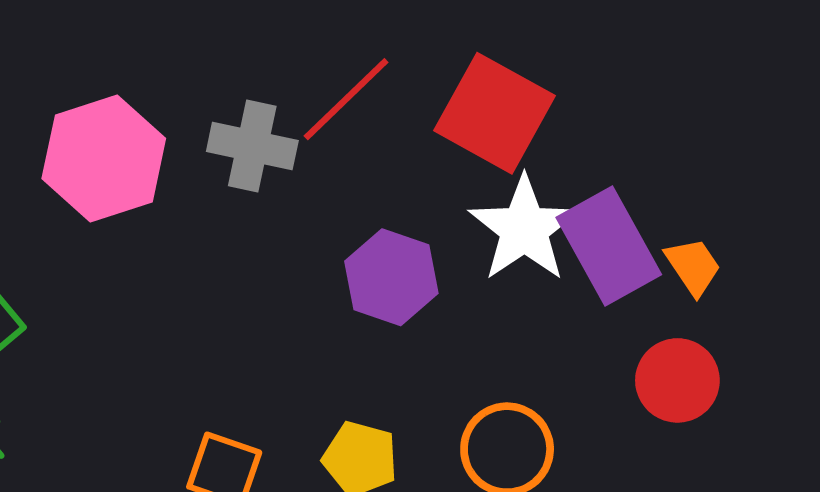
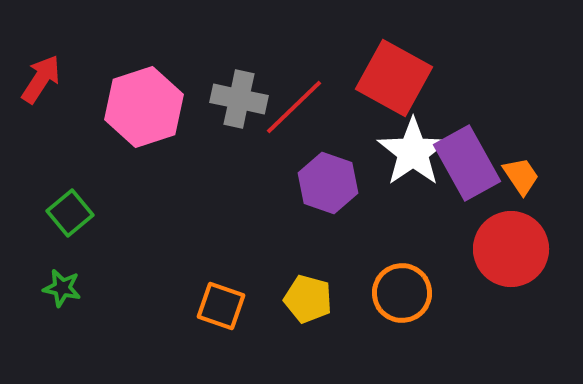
red line: (346, 99) -> (294, 107), moved
red circle: (677, 380) -> (511, 249), size x1.4

